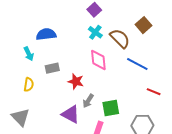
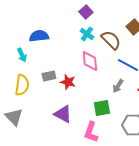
gray rectangle: (52, 68) -> (49, 76), moved
yellow semicircle: (29, 85) -> (22, 85), size x1.5
gray arrow: (88, 101) -> (118, 86), moved

